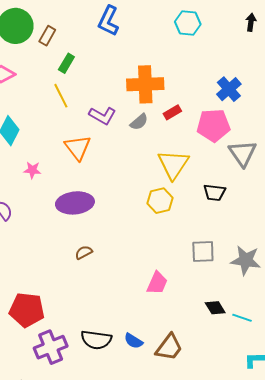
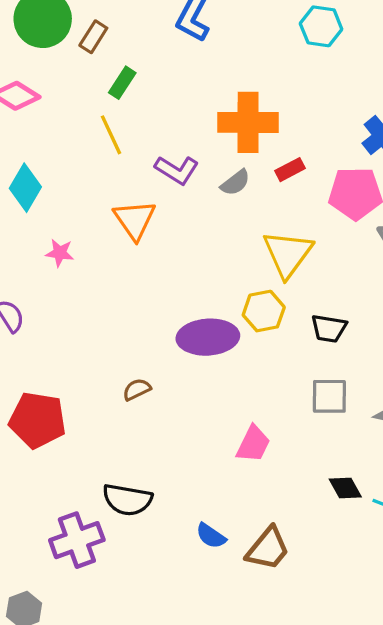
black trapezoid: (215, 192) -> (329, 328), moved
purple ellipse: (75, 203) -> (208, 337), moved
red pentagon: (27, 310) -> (37, 420), moved
black semicircle: (96, 340) -> (127, 500), moved

